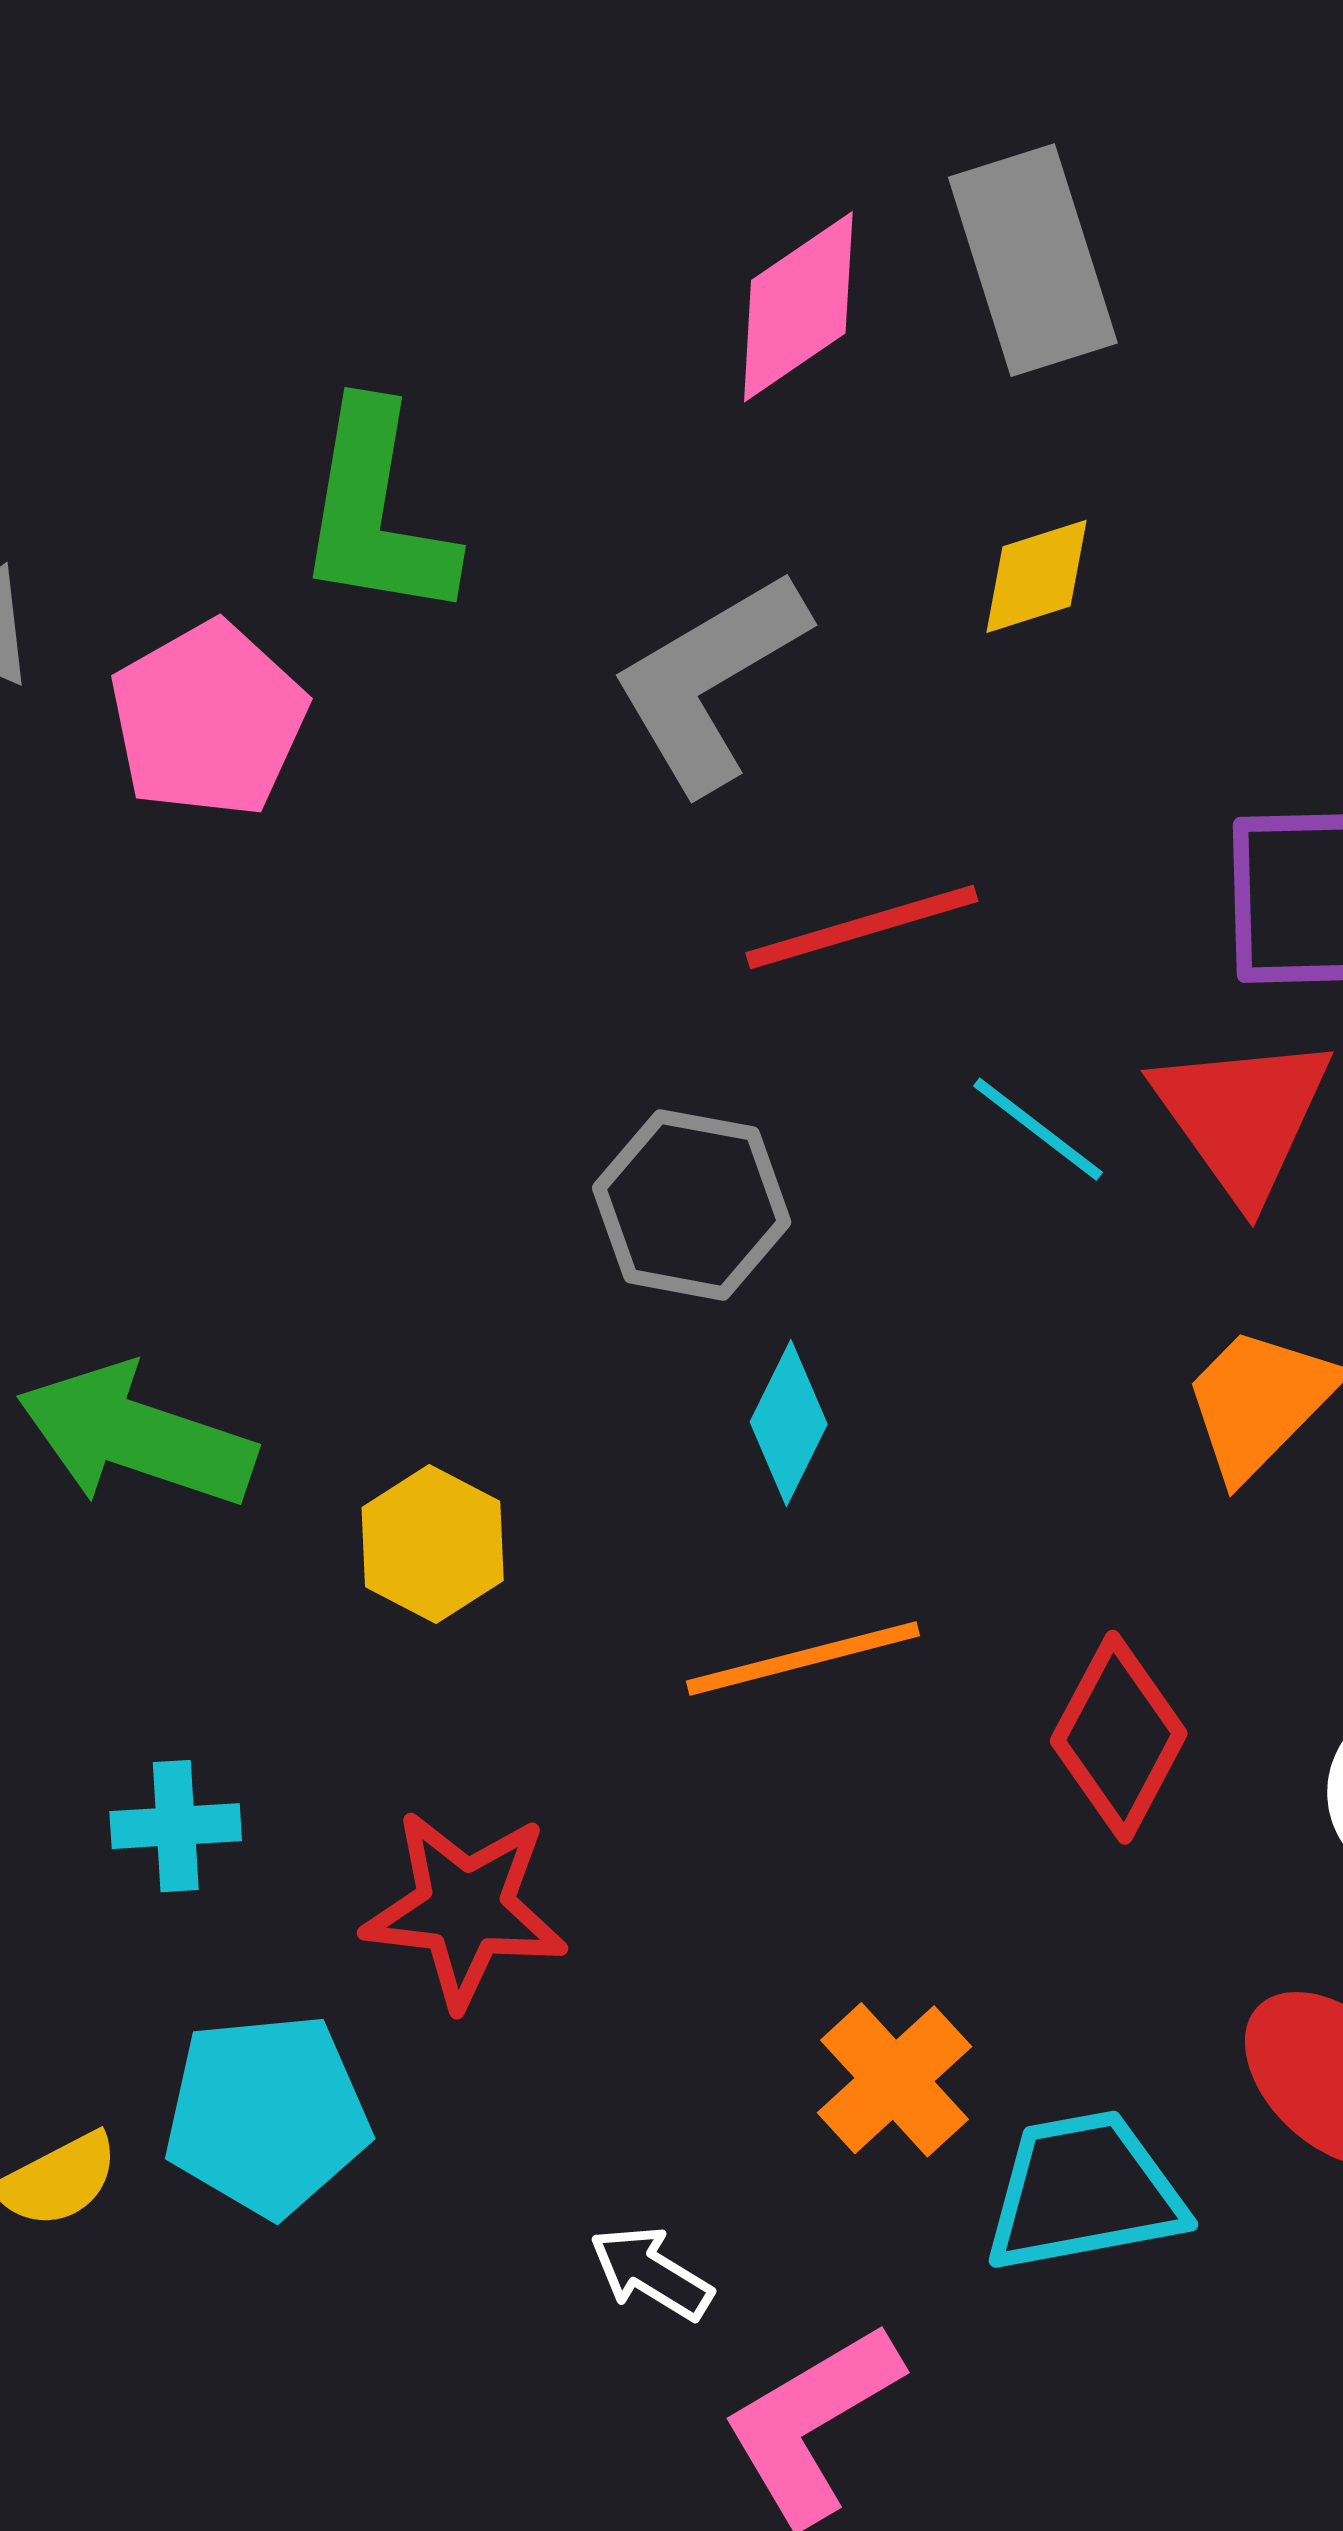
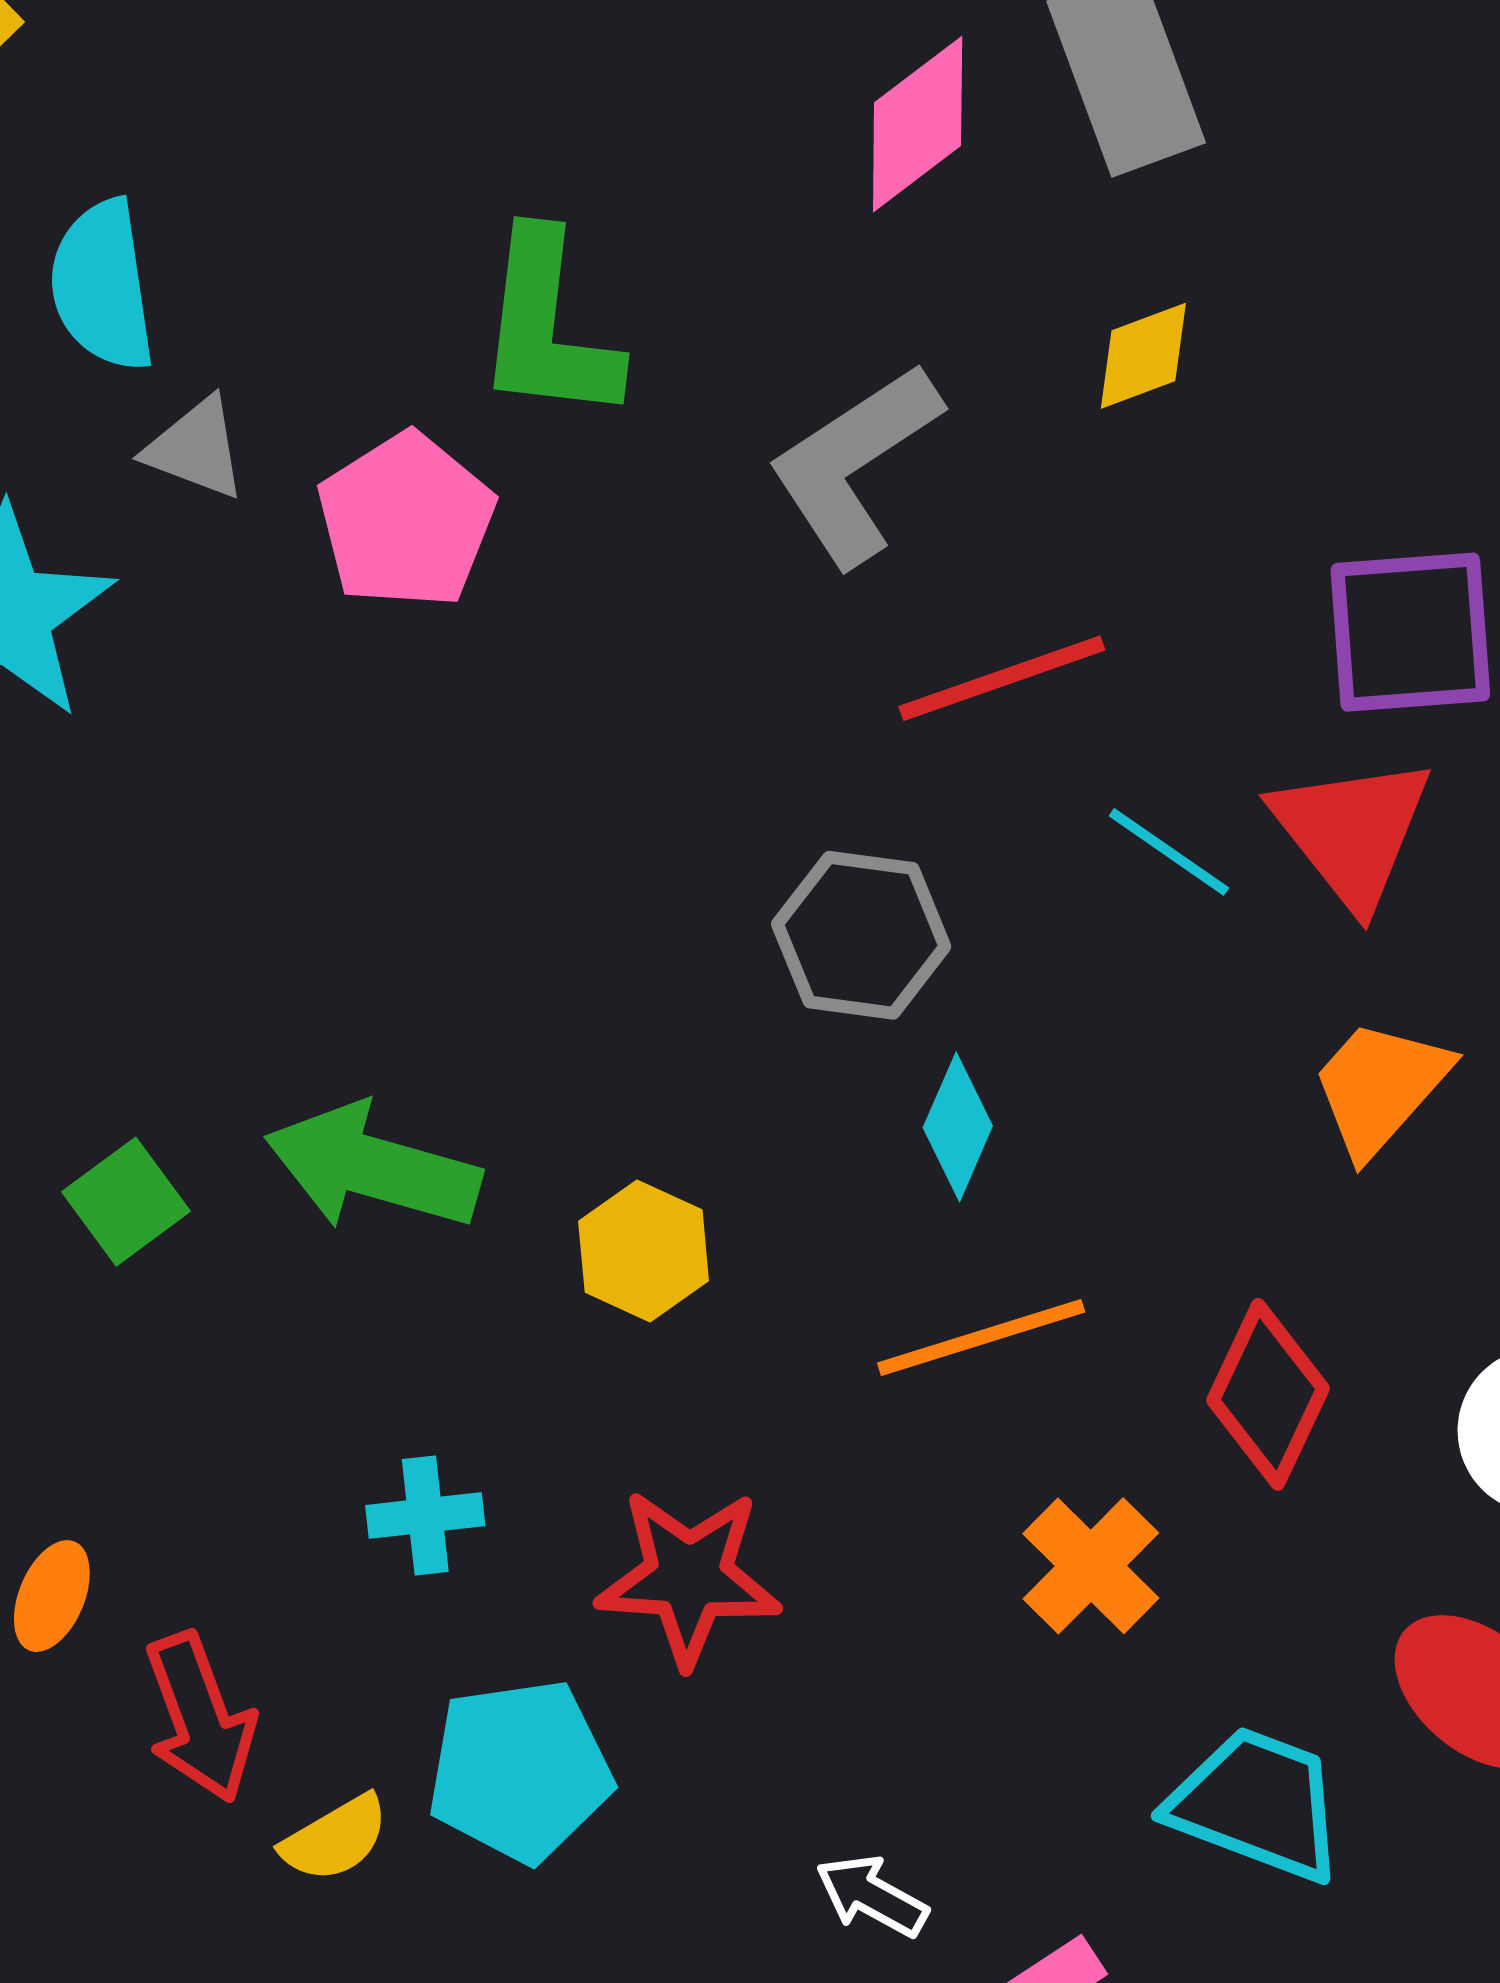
orange cross: (894, 2080) -> (1091, 1566), moved
cyan trapezoid: (1084, 2192) -> (1257, 1804), turned 34

